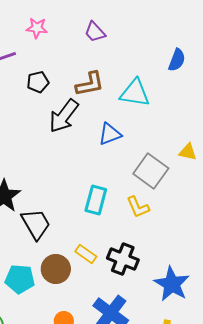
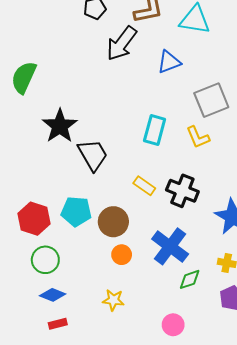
gray square: (151, 171) -> (211, 100), turned 32
brown circle: (56, 269) -> (113, 222), moved

